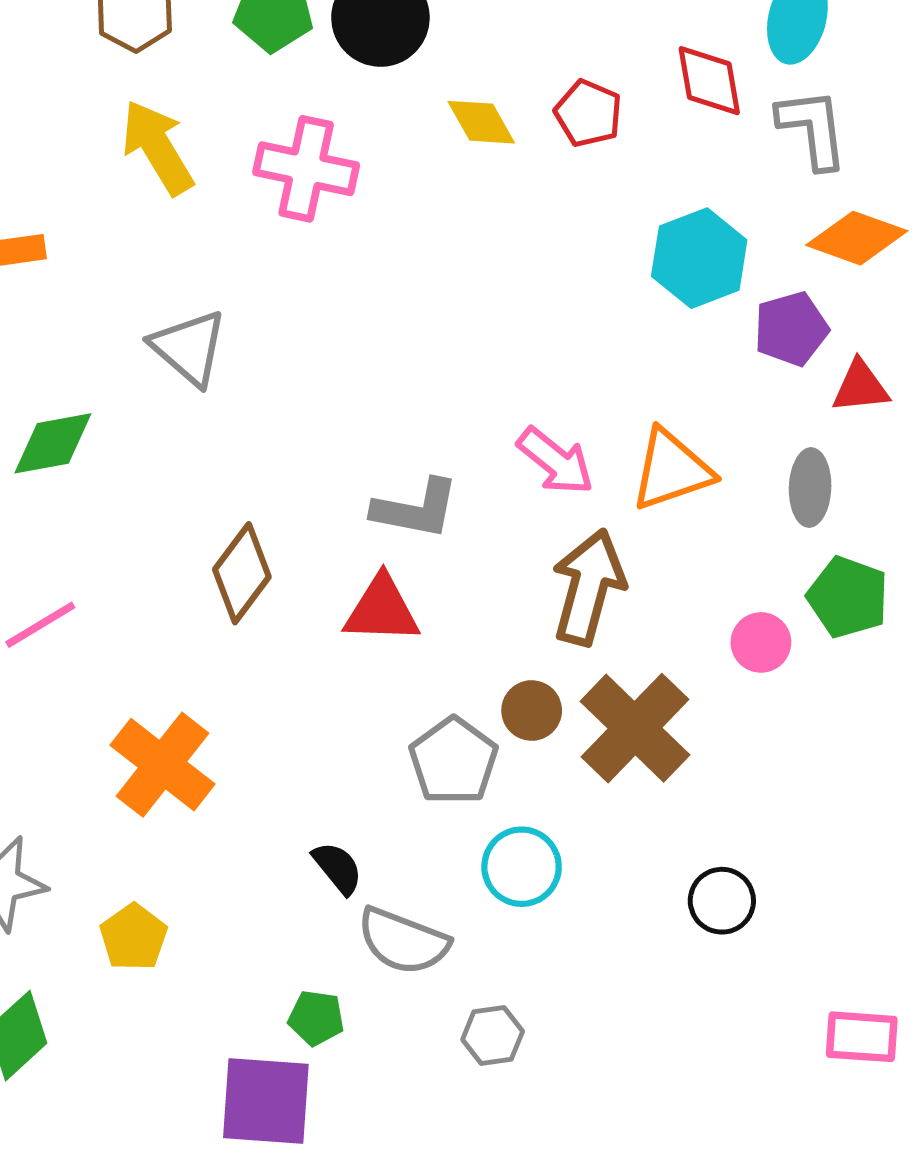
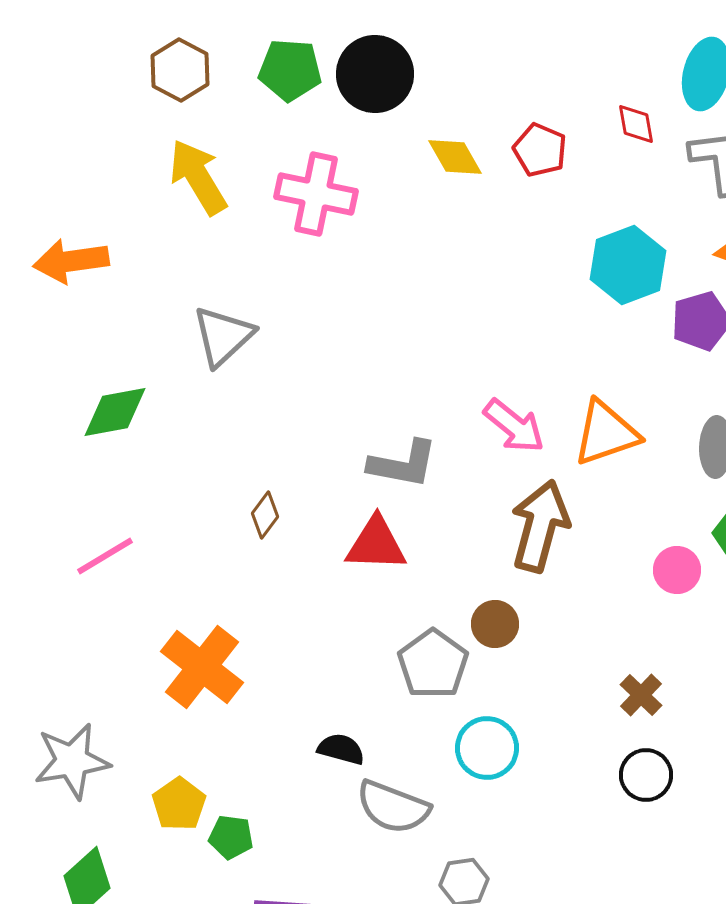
red diamond: (709, 81) -> (636, 124), size x0.7
gray triangle: (189, 348) -> (223, 336), turned 36
brown diamond: (242, 573) -> (265, 515), size x0.6
brown cross: (635, 728) -> (641, 695), moved, size x0.5
black semicircle: (338, 868) -> (341, 749), turned -36
green pentagon: (316, 1018) -> (231, 837), moved

